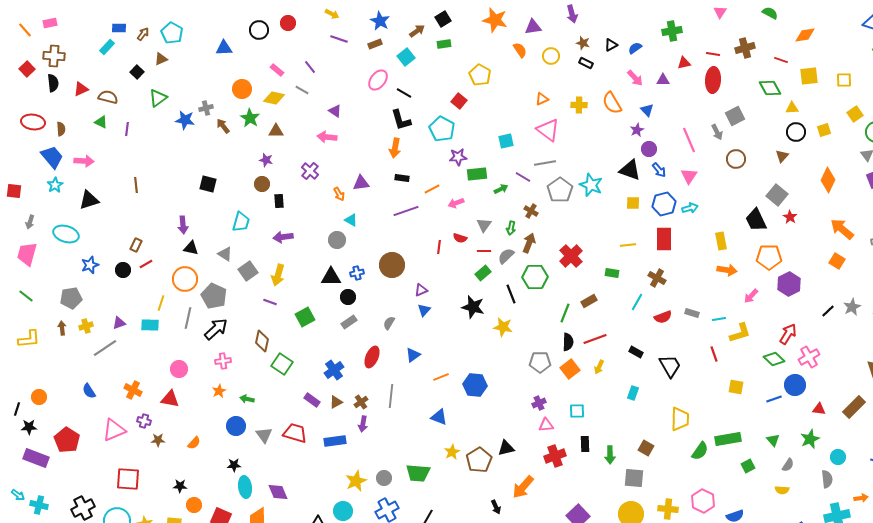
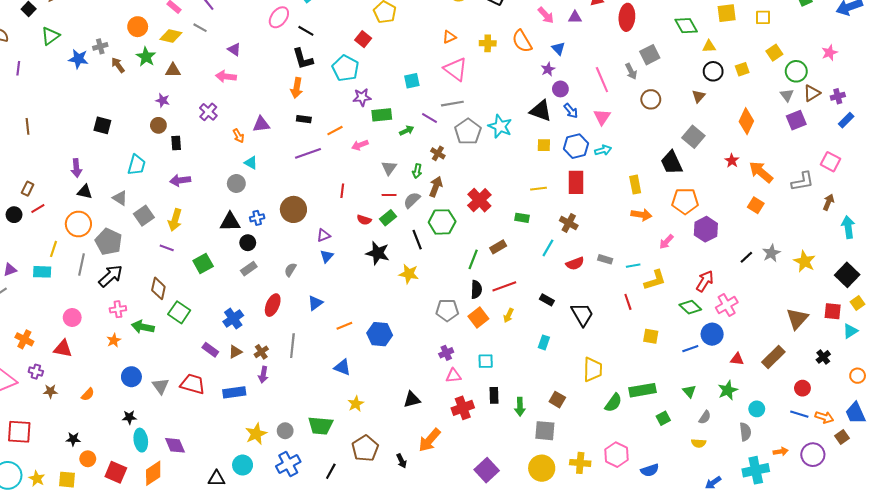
red star: (790, 217) -> (732, 161), moved
red semicircle: (460, 238) -> (364, 220), moved
green arrow: (247, 399) -> (143, 327), moved, size x1.5
brown pentagon: (479, 460) -> (365, 448), moved

